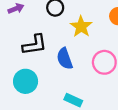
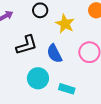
cyan circle: (26, 81) -> (38, 78), moved

